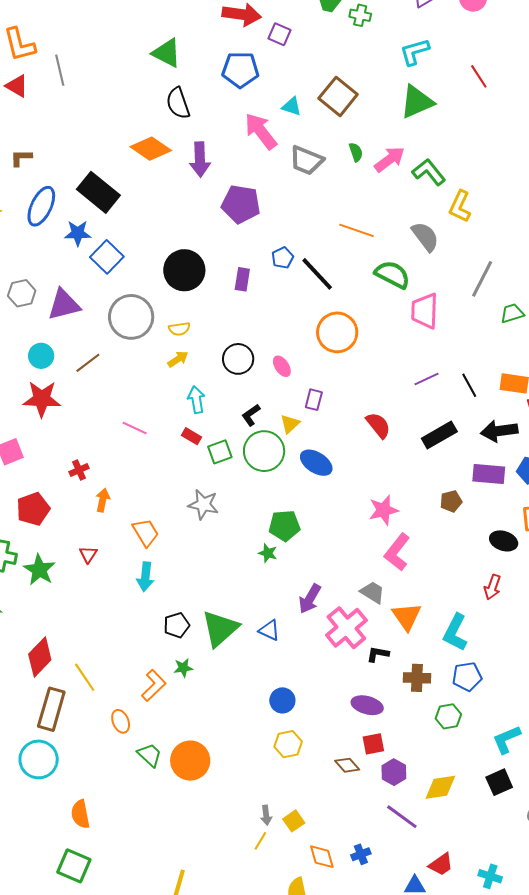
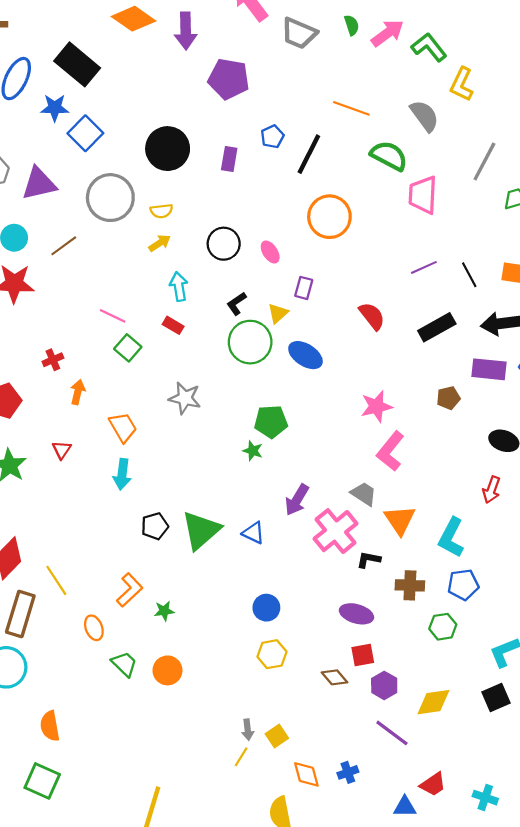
black line: (317, 274) -> (309, 154), turned 69
green square: (220, 452) -> (128, 348), moved, turned -30
green star: (183, 668) -> (164, 611), moved
orange circle: (190, 761) -> (167, 670), size x0.7

